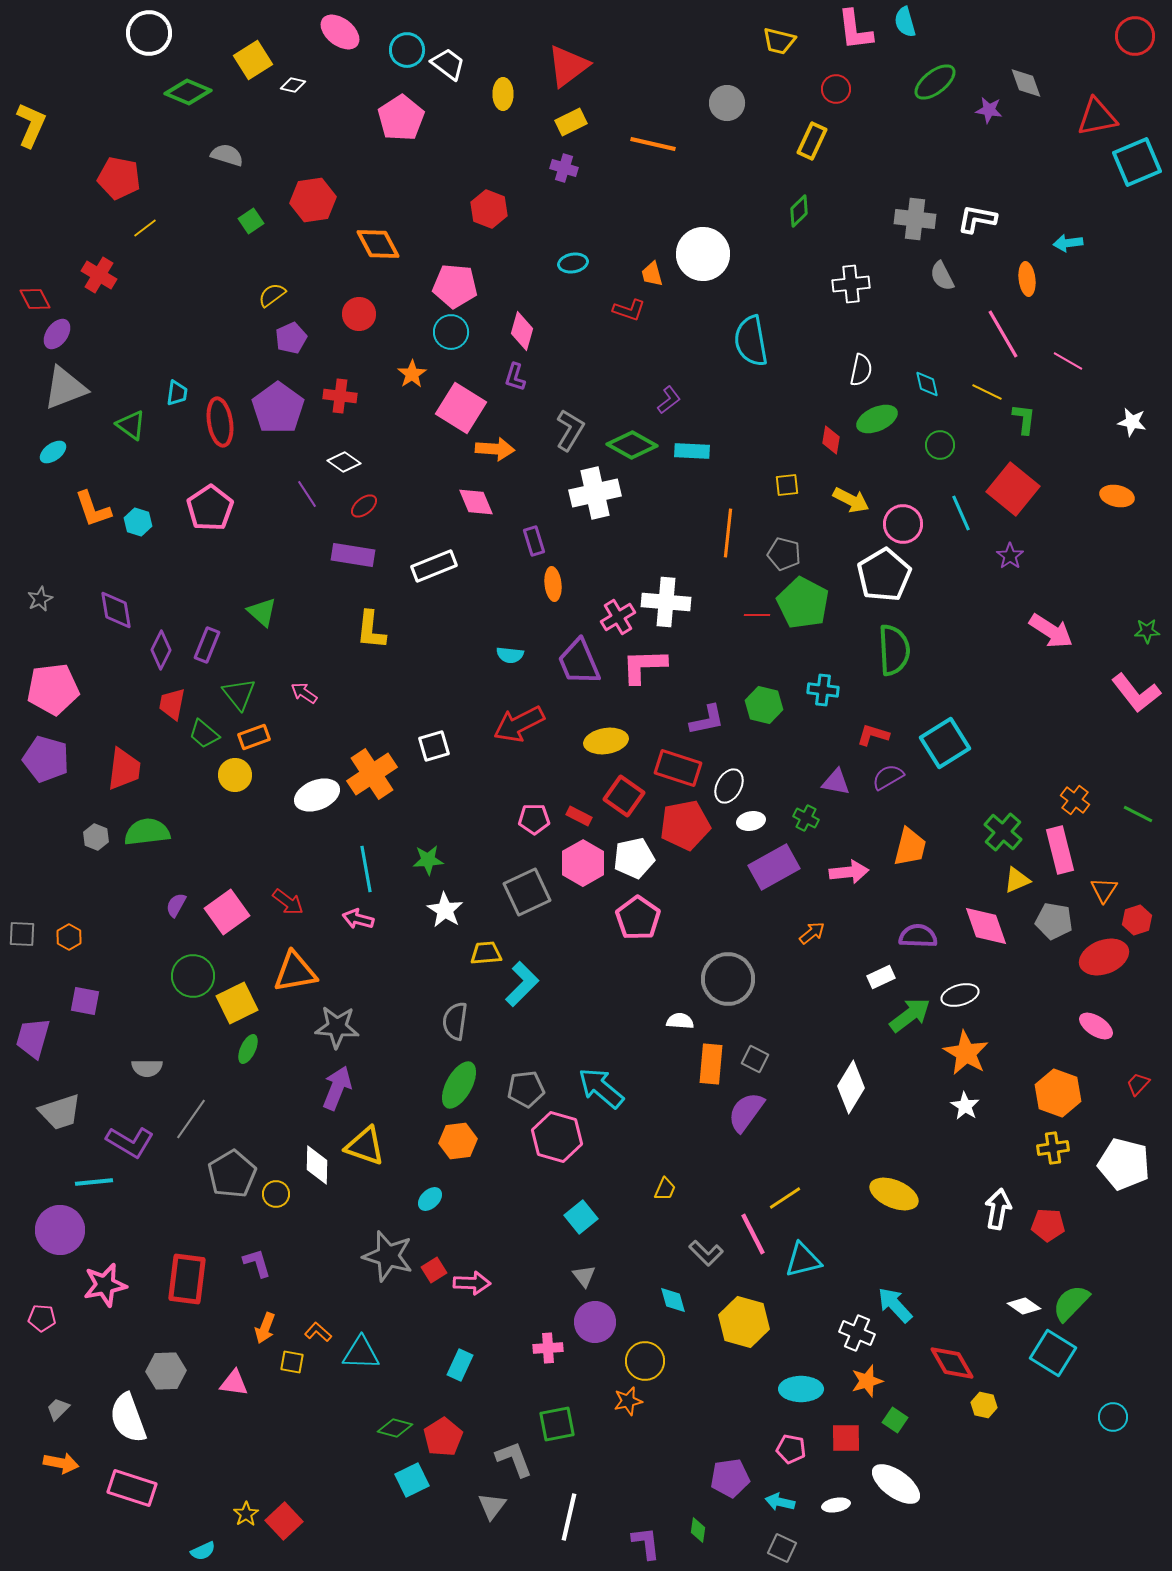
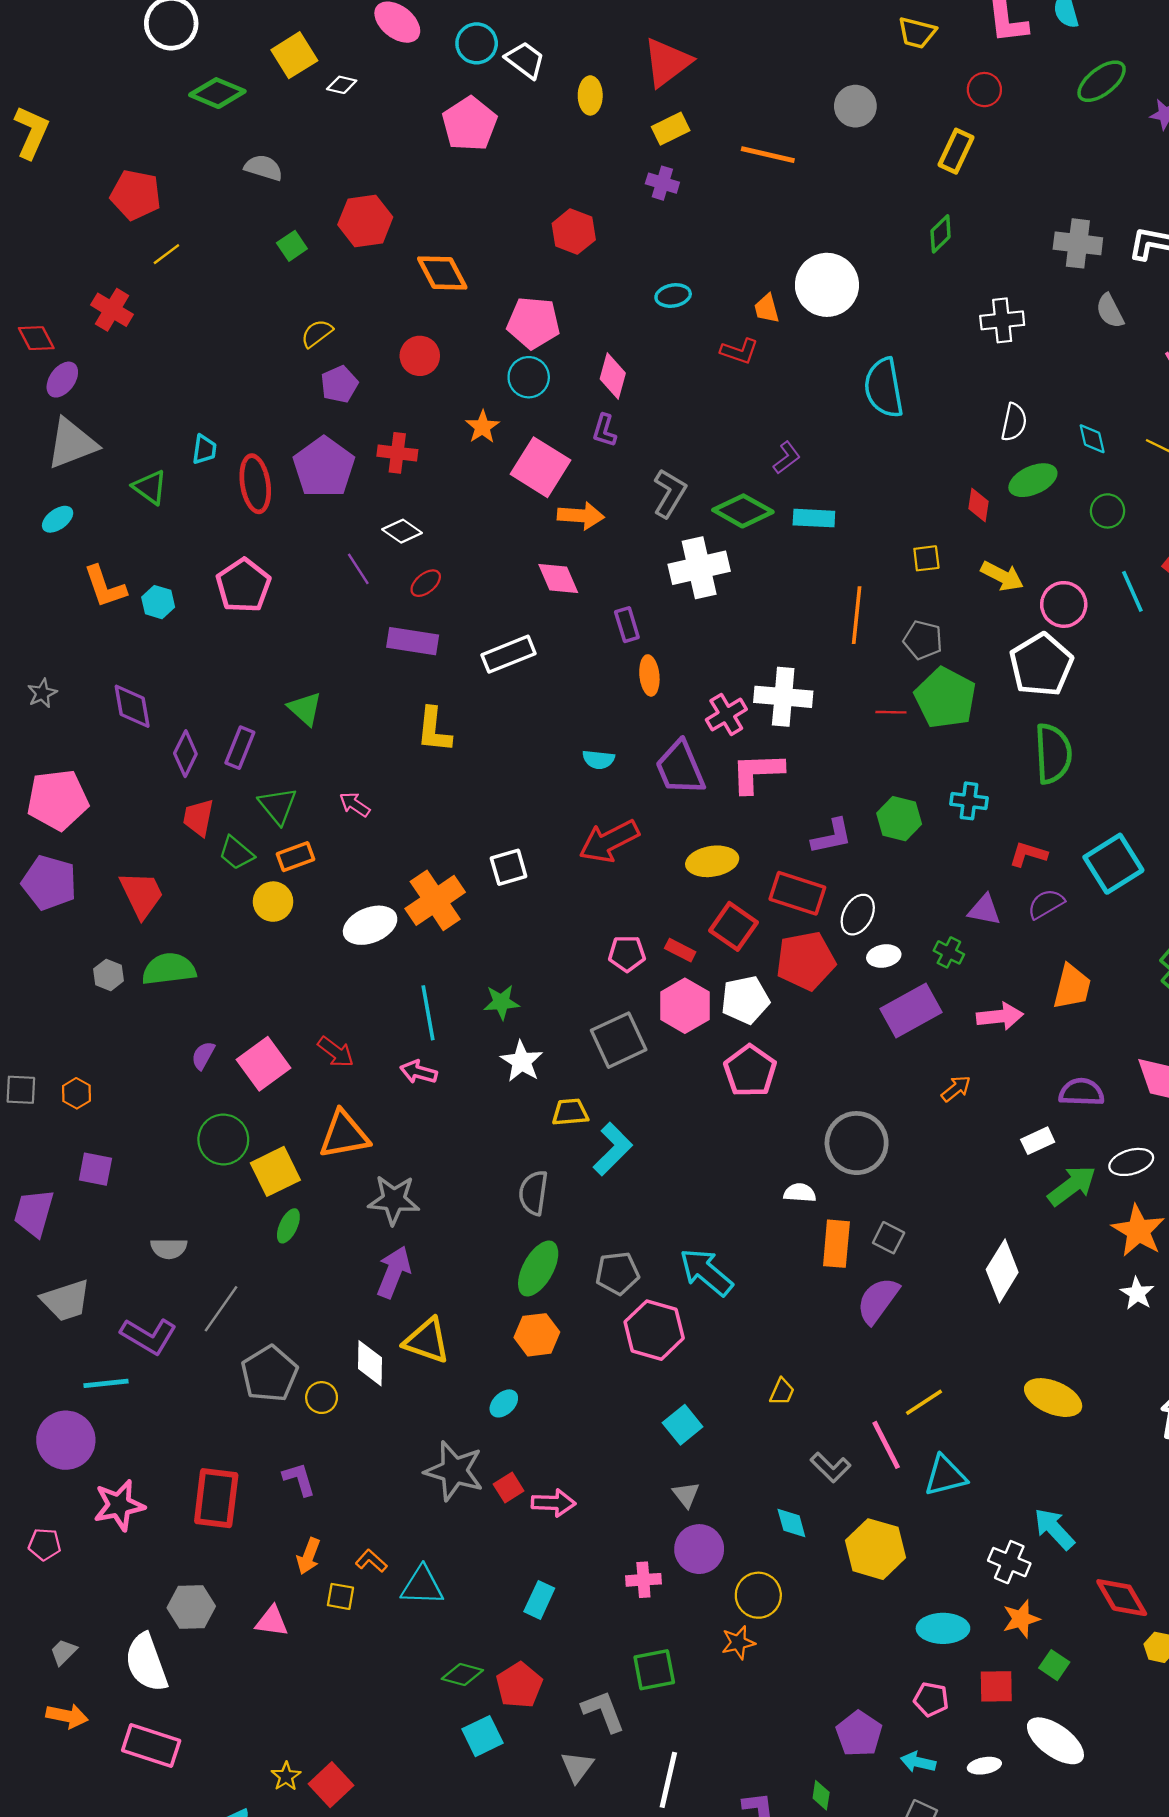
red trapezoid: (124, 769) -> (142, 894), turned -33
purple pentagon: (730, 1478) -> (859, 1734), turned -30

